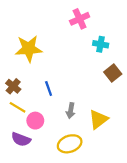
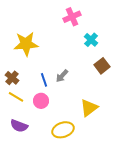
cyan cross: (101, 44) -> (91, 40), turned 32
gray arrow: (71, 111) -> (62, 76), moved, turned 32
pink circle: (35, 121) -> (41, 101), moved

